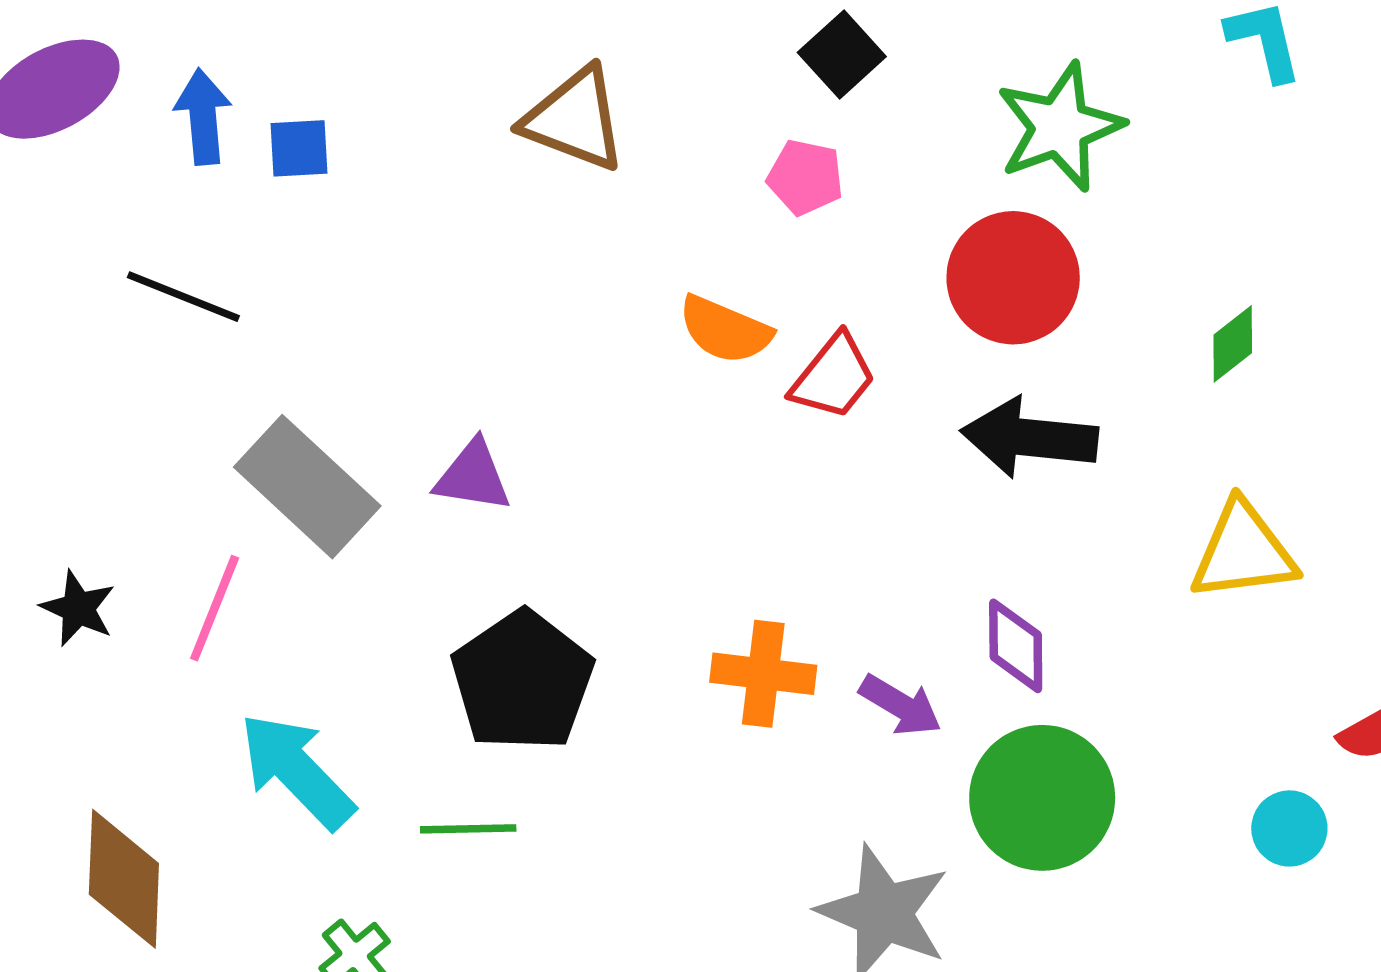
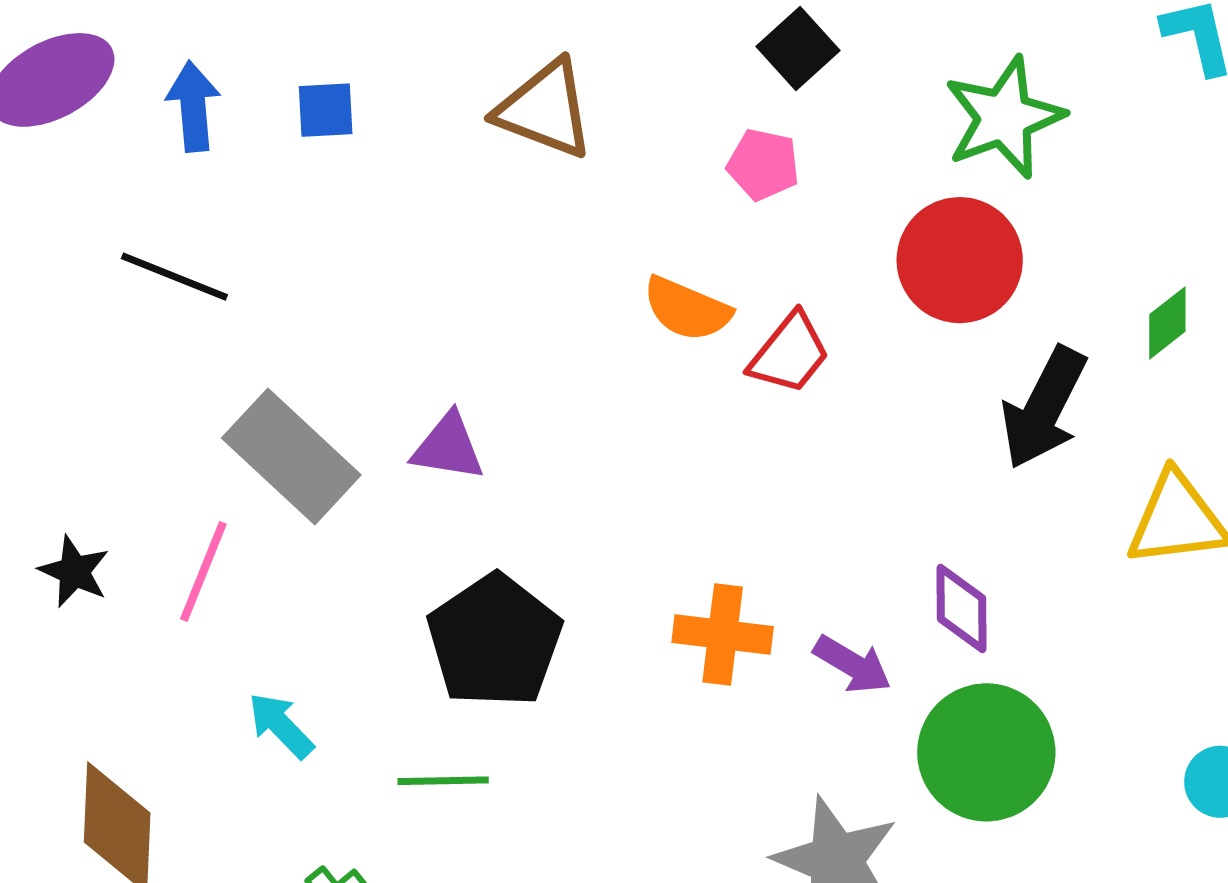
blue square: (299, 148) -> (326, 110), moved
black arrow: (1029, 438) -> (1044, 408), moved, turned -69
cyan arrow: (297, 771) -> (281, 725), size x0.6

